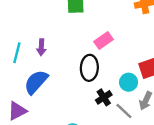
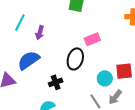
cyan line: (17, 53) -> (20, 23), moved
black cross: (104, 97) -> (56, 82), moved

